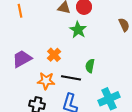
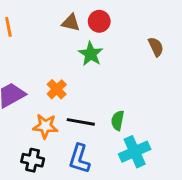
green semicircle: (90, 66) -> (118, 120), moved

